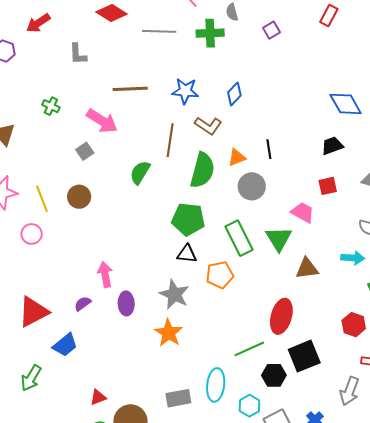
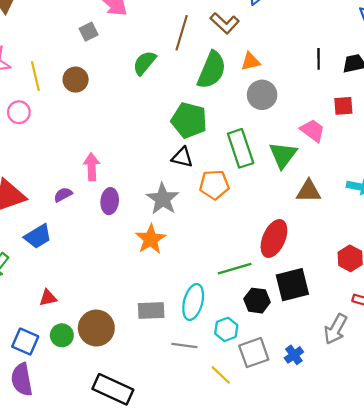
black line: (269, 149) -> (319, 59), moved
red triangle: (98, 397) -> (48, 298), moved

